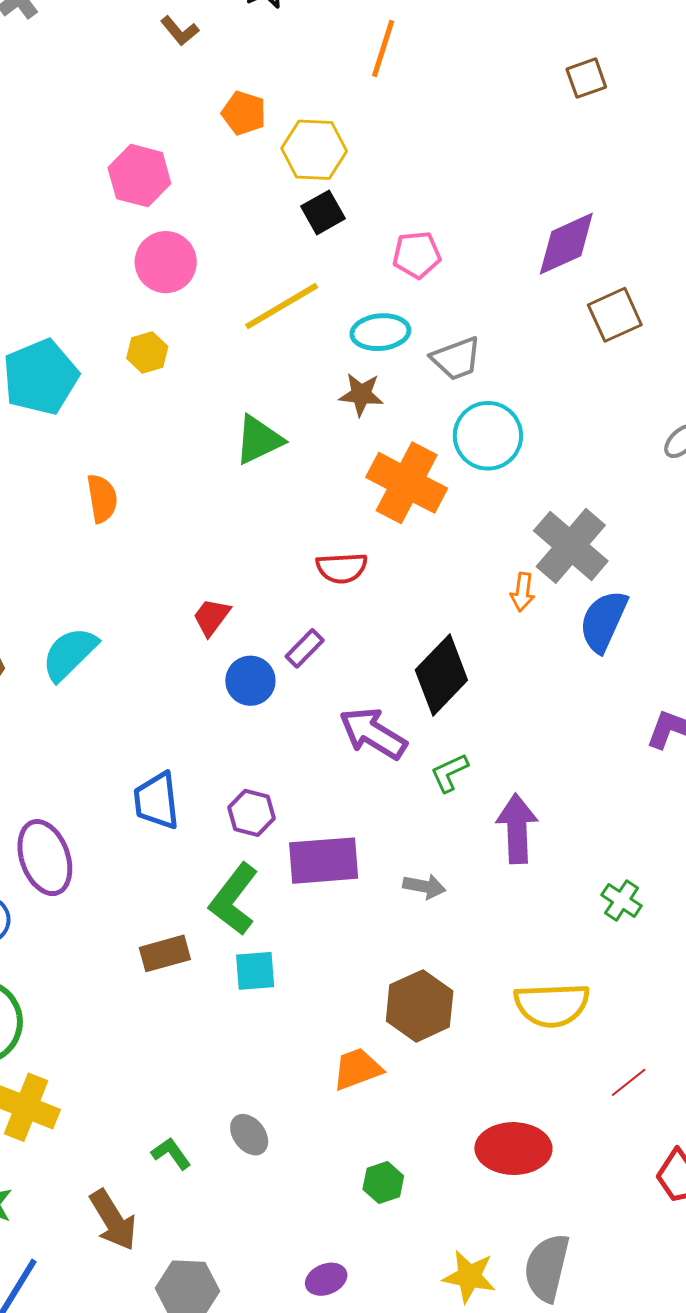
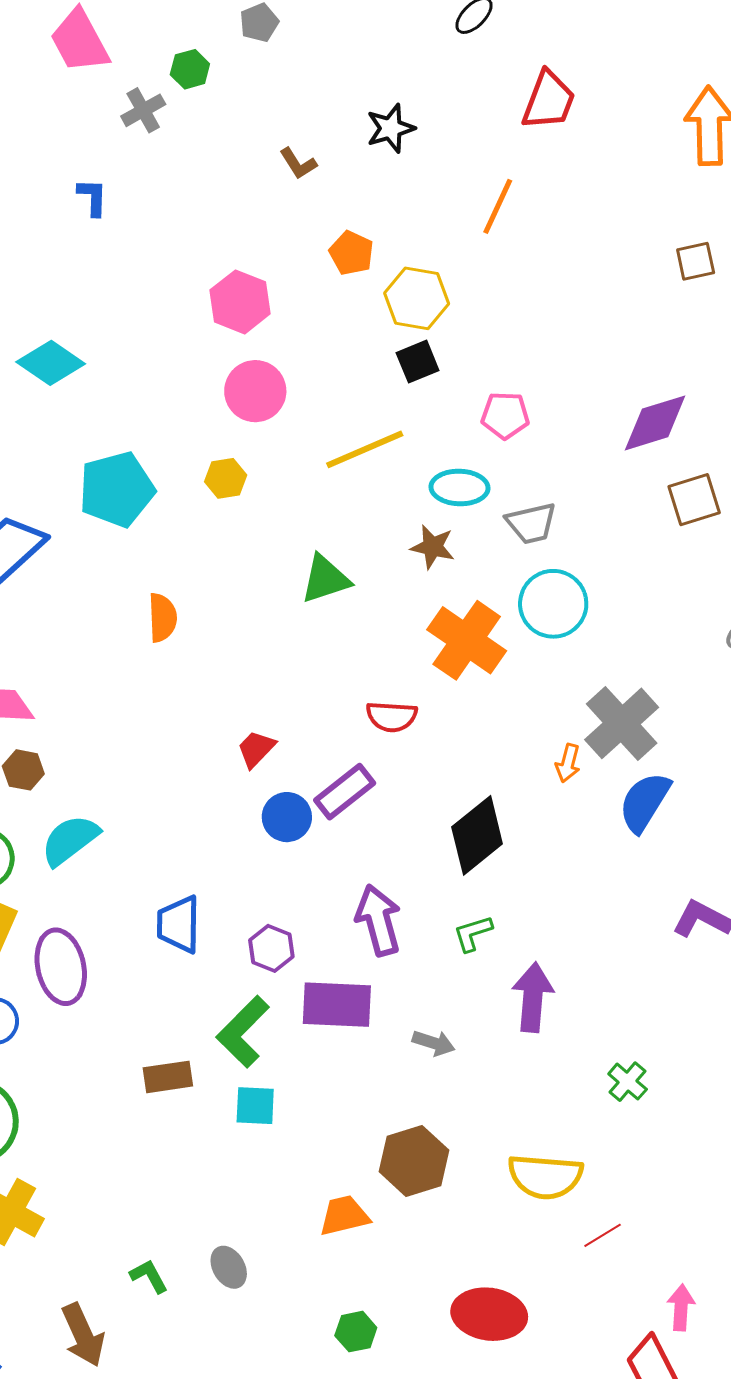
purple rectangle: (305, 648) -> (345, 792), size x1.5
cyan semicircle: (69, 654) -> (70, 840), moved
purple arrow: (373, 733) -> (378, 920), moved, turned 36
red line: (629, 1082) -> (603, 1235), moved

